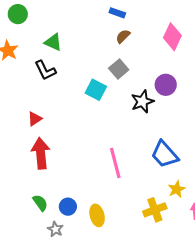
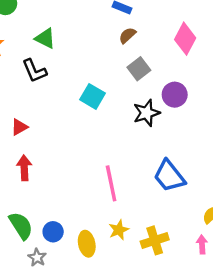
gray square: (119, 69) -> (139, 69), moved
red arrow: (41, 153) -> (24, 168), size x0.7
yellow star: (177, 189) -> (119, 230), moved
green semicircle: (40, 203) -> (21, 226), size x1.4

